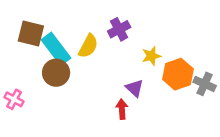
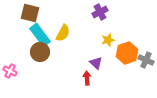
purple cross: (119, 29) -> (100, 12), moved
brown square: (31, 33) -> (30, 13), moved

